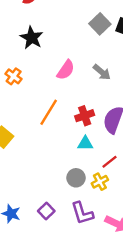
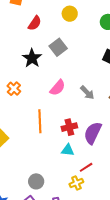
gray square: (100, 24) -> (58, 47), moved
orange line: (49, 112) -> (40, 121), turned -40
gray circle: (76, 178) -> (36, 181), moved

